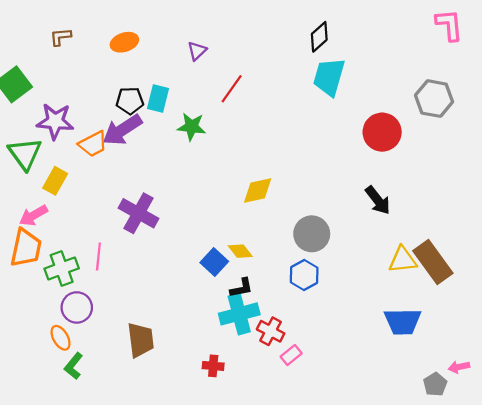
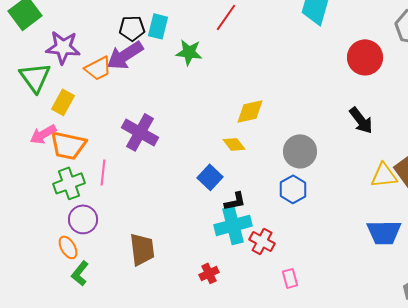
orange trapezoid: (26, 248) -> (68, 145), moved, turned 90
yellow diamond: (240, 251) -> (234, 144), moved
pink rectangle: (291, 355) -> (290, 278), moved, turned -66
red cross: (213, 366) -> (209, 273), turned -30

